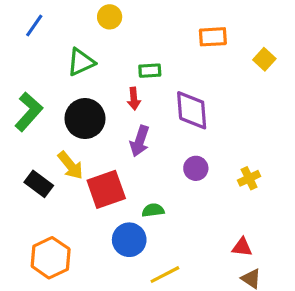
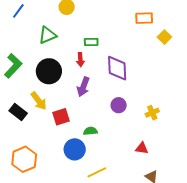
orange rectangle: (213, 37) -> (144, 18), moved
red square: (106, 189) -> (61, 117), size x0.7
red triangle: (242, 247) -> (142, 148), moved

